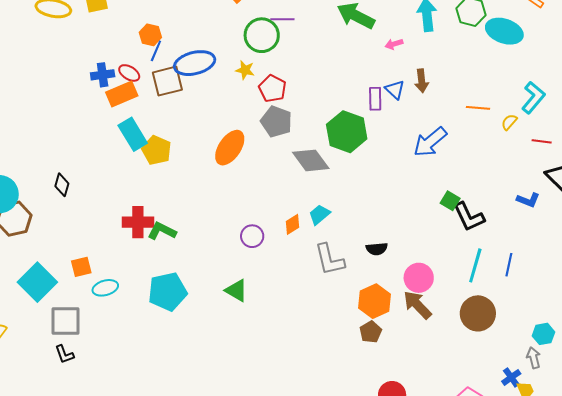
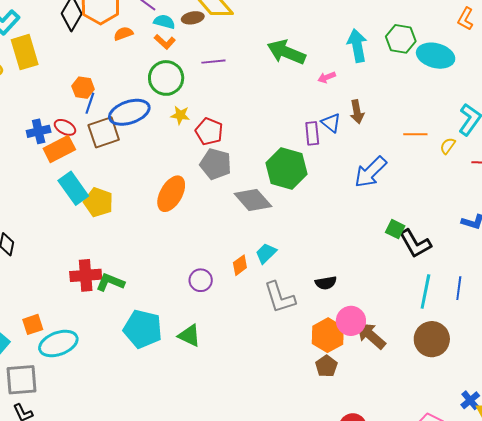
green circle: (262, 35) -> (166, 78), moved
pink circle: (419, 278) -> (351, 321), moved
cyan ellipse: (105, 288) -> (58, 344), size x1.5
cyan pentagon: (167, 292) -> (143, 329), moved, turned 30

